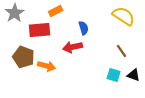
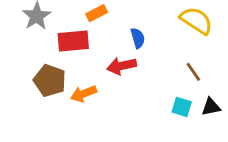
orange arrow: (47, 66) -> (84, 94), turned 144
black triangle: (134, 75) -> (211, 107), turned -32

